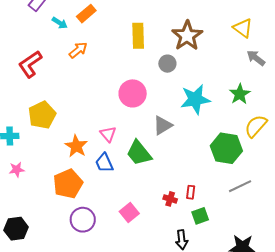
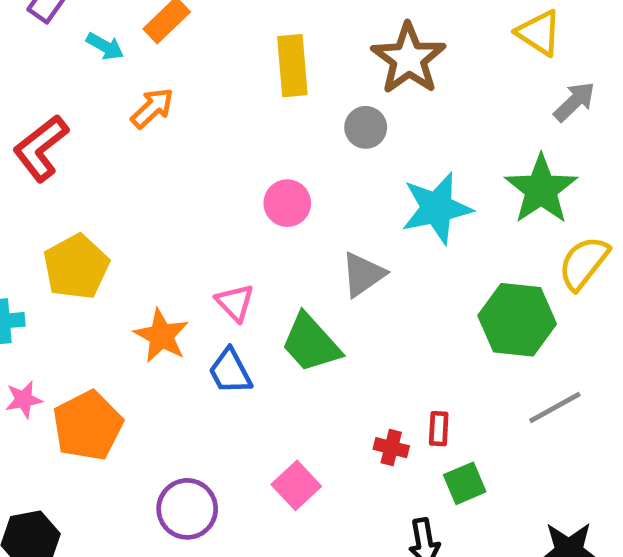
gray arrow: (256, 58) -> (574, 102), turned 102
pink circle: (133, 93) -> (287, 203), size x0.7
green star: (240, 94) -> (541, 189), size x1.4
orange pentagon: (68, 184) -> (88, 426), moved

